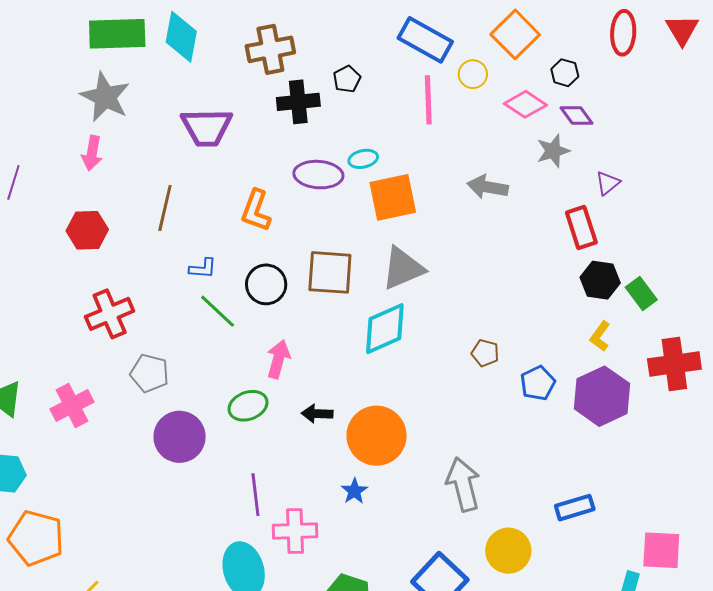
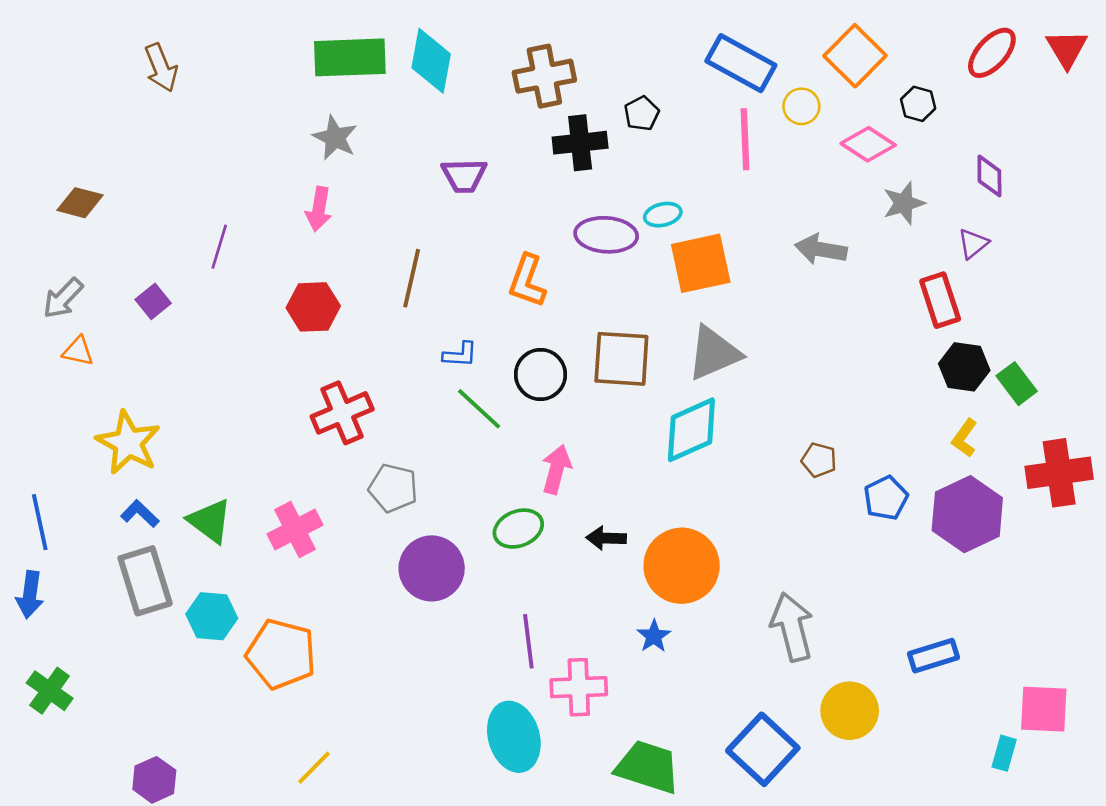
red ellipse: (623, 33) -> (992, 53), turned 39
gray star: (105, 97) -> (335, 138), size x0.7
purple diamond: (577, 116) -> (989, 176), moved, turned 36
purple trapezoid: (207, 127) -> (464, 176), size x0.7
orange pentagon: (36, 538) -> (281, 654), moved

